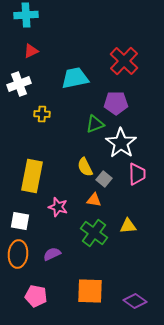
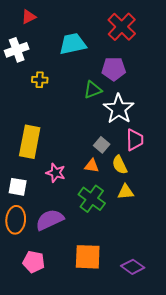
yellow semicircle: (85, 167) -> (120, 165), moved
purple semicircle: (52, 254) -> (50, 220), size x1.6

